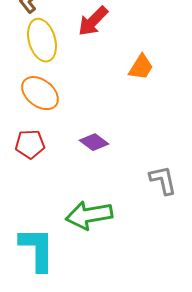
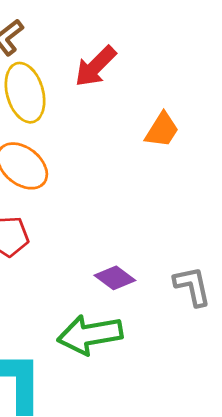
purple diamond: (94, 142) -> (115, 278), moved

